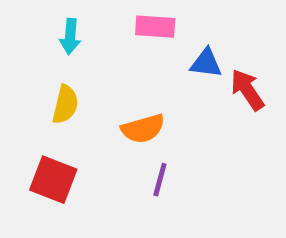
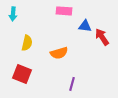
cyan arrow: (70, 36) -> (13, 14), moved
purple line: (160, 180) -> (72, 84), moved

